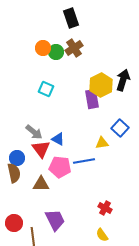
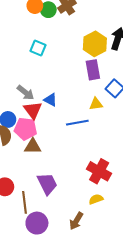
purple rectangle: (92, 99) -> (93, 70), moved
pink pentagon: (60, 167) -> (26, 129), moved
red cross: (105, 208) -> (99, 171), size x1.6
yellow semicircle: (102, 235) -> (96, 199), turned 104

